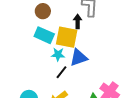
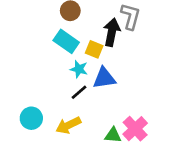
black arrow: (78, 21) -> (112, 32), size x1.5
yellow square: (67, 37) -> (94, 49), size x0.6

